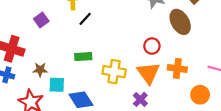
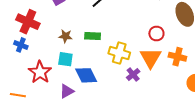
brown star: (40, 70) -> (66, 36), moved
purple cross: (140, 99) -> (133, 74), moved

